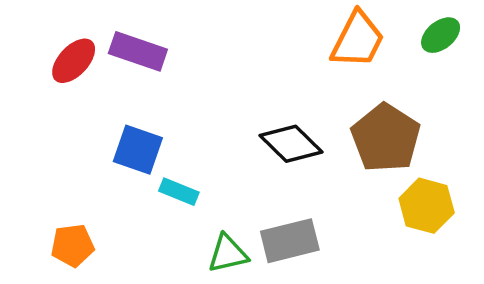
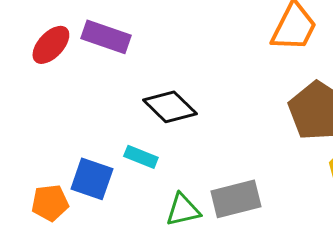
black diamond: (291, 144) -> (170, 107), moved
blue square: (138, 150) -> (92, 179), moved

